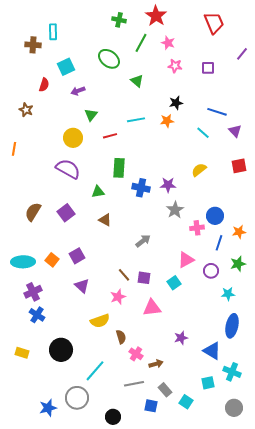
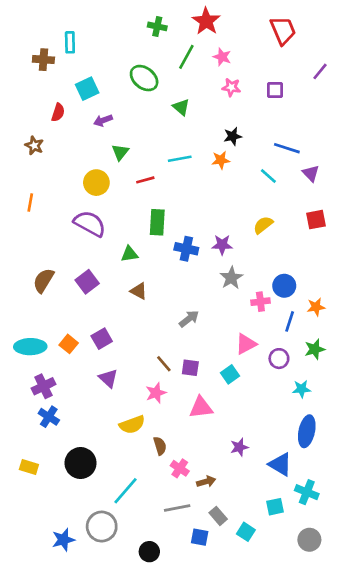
orange line: (14, 149) -> (30, 202), moved

